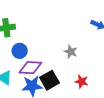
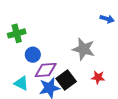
gray star: (71, 52) -> (84, 49), size x1.6

